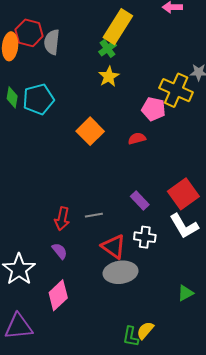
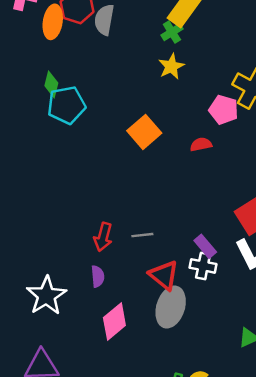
cyan pentagon: (38, 99) -> (66, 105), moved
purple rectangle: (140, 200) -> (205, 246), moved
purple semicircle: (60, 251) -> (98, 276), turned 30
gray ellipse: (121, 272) -> (171, 307), turned -68
pink diamond: (58, 295) -> (114, 322), moved

